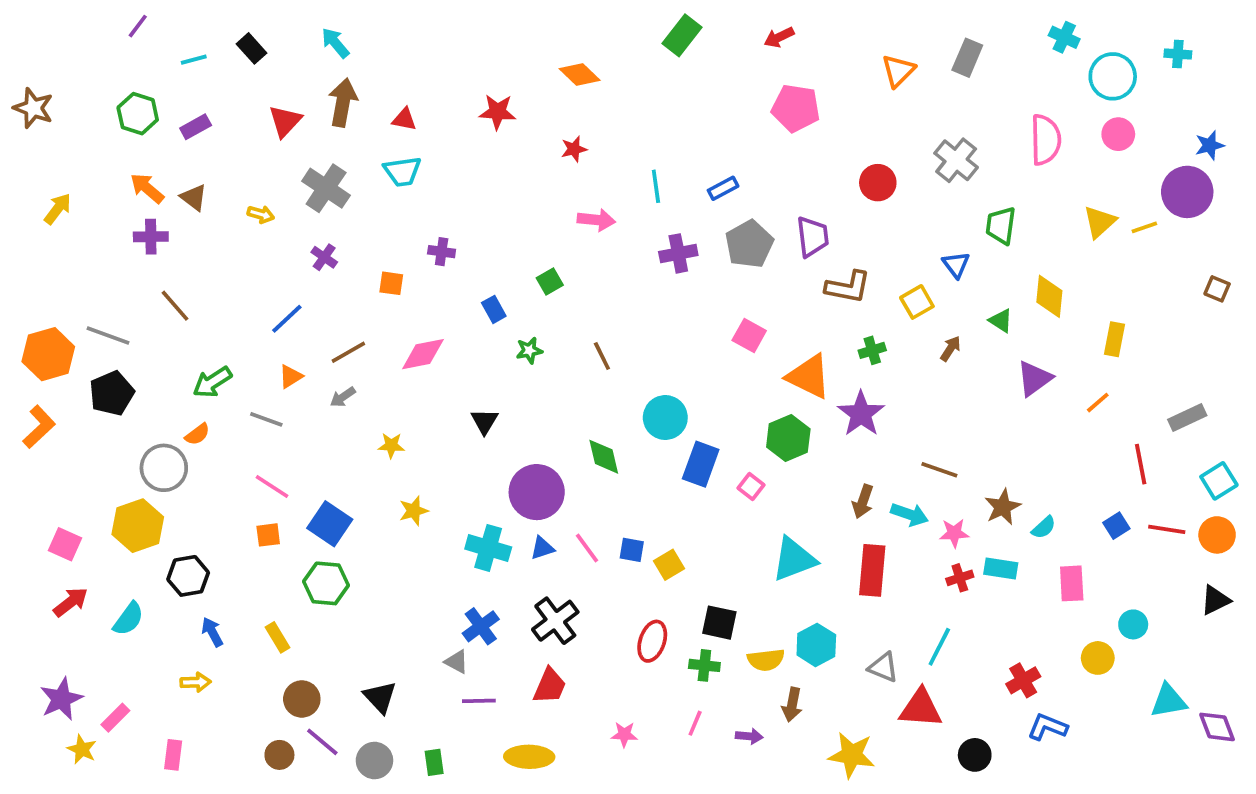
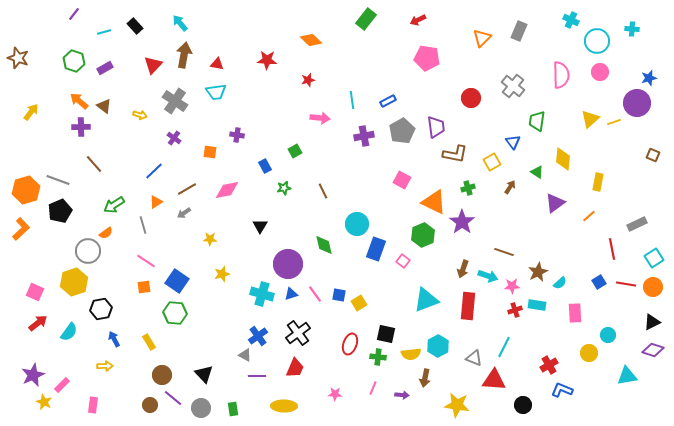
gray line: (266, 419) -> (143, 225), turned 54
purple diamond: (1217, 727) -> (653, 350), moved, turned -50

